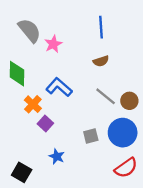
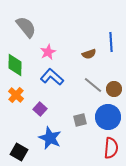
blue line: (101, 27) -> (111, 42), moved
pink star: (53, 44) -> (48, 52), moved
orange cross: (33, 104) -> (16, 95), moved
blue star: (57, 156) -> (50, 138), size x1.6
red semicircle: (126, 168) -> (111, 148), turned -50

